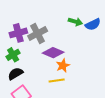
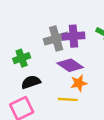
purple cross: (18, 33) -> (73, 36), moved
black semicircle: (15, 74) -> (31, 82), moved

